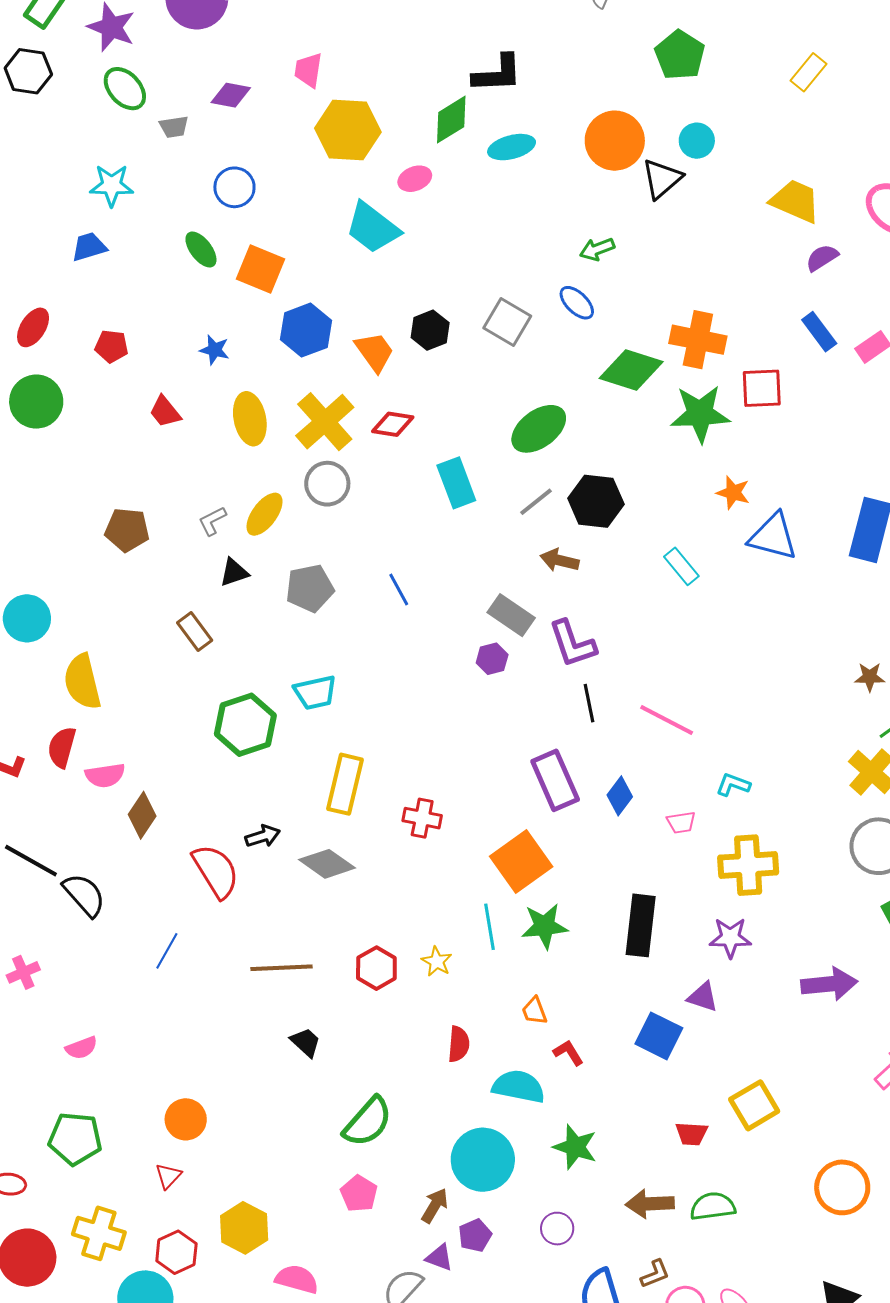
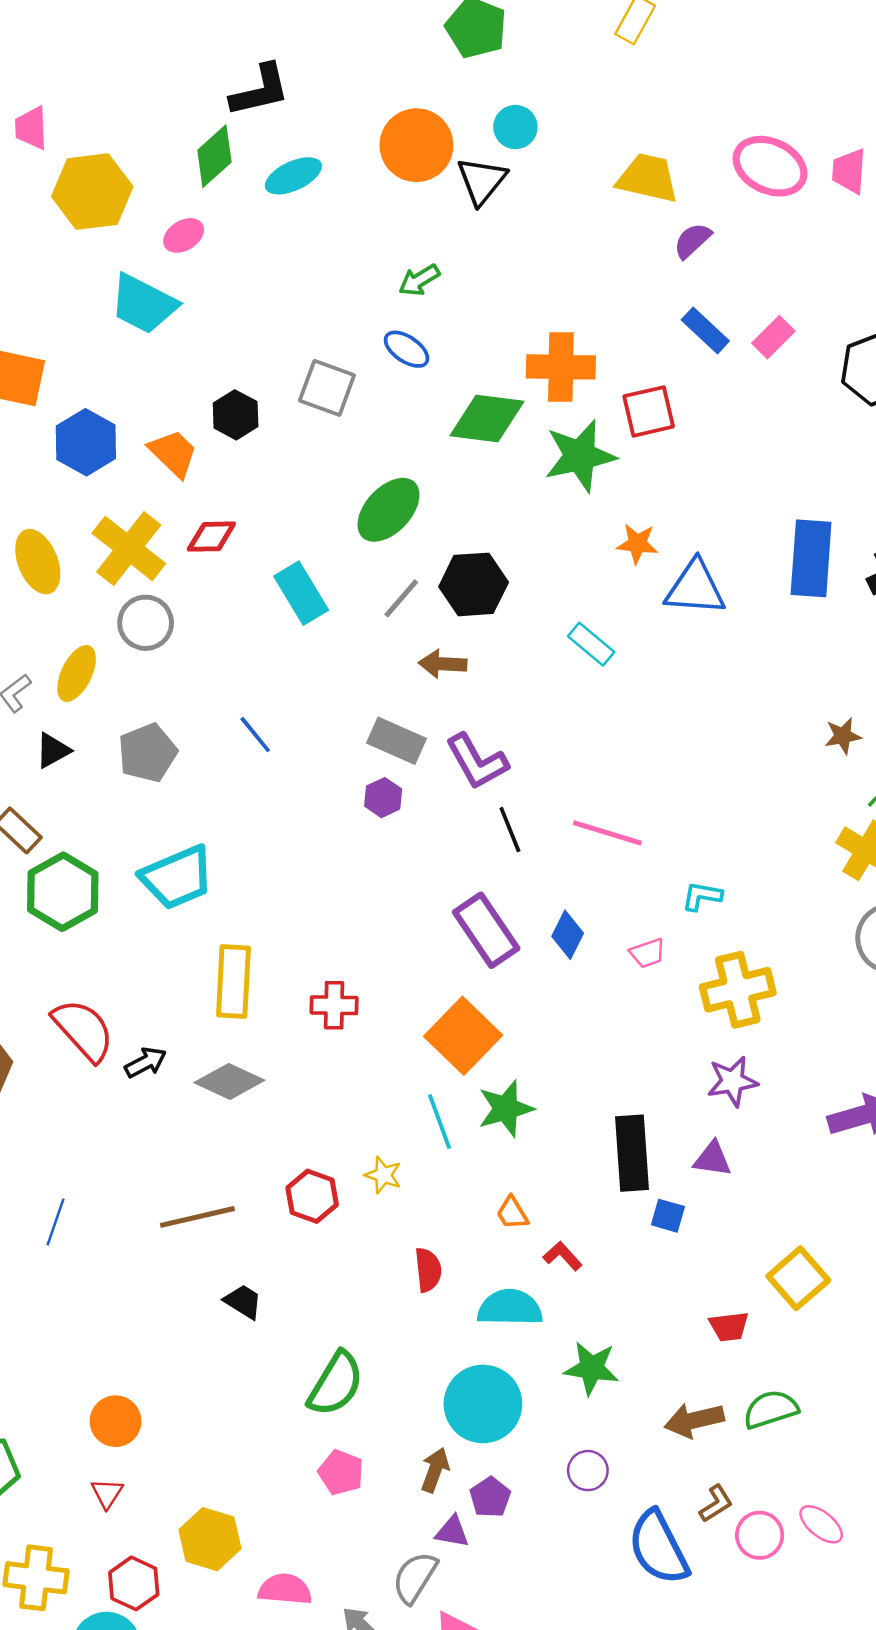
cyan trapezoid: (315, 692) -> (177, 877), size x1.4
green hexagon: (245, 725) -> (63, 892), moved
red semicircle: (216, 871) -> (83, 1030), moved
black rectangle: (641, 925) -> (632, 1153), moved
blue square: (659, 1036) -> (668, 1216), size x0.6

